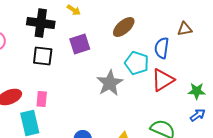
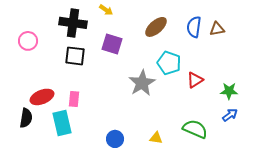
purple square: (80, 44) -> (112, 44), turned 35
blue semicircle: (162, 48) -> (194, 27), moved
red triangle: (163, 80) -> (195, 80), size x0.7

